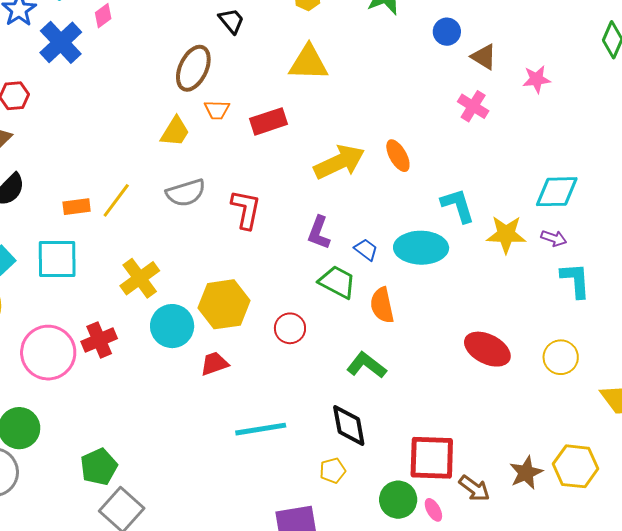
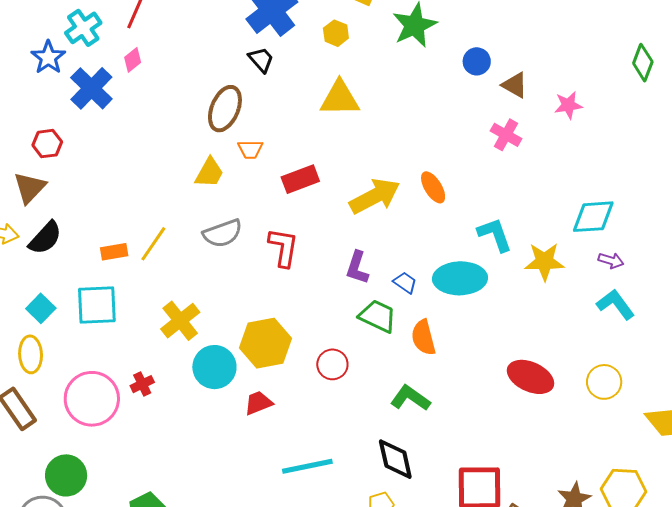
red rectangle: (269, 121) -> (300, 179), moved
purple arrow: (554, 238) -> (611, 261), moved
cyan L-shape: (575, 280) -> (616, 304), turned -30
red cross: (99, 340) -> (142, 384), size x0.7

